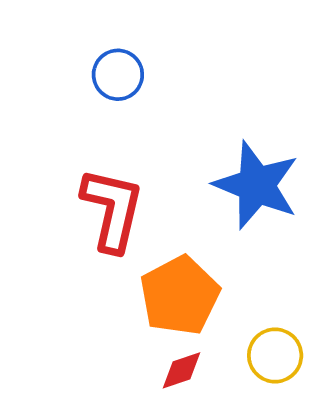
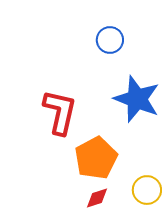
blue circle: (118, 75) -> (110, 40), moved

